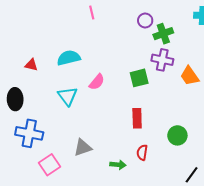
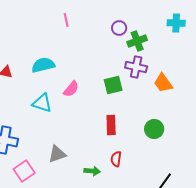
cyan triangle: (68, 96) -> (42, 103), turned -35
green circle: (177, 135) -> (154, 129), moved

